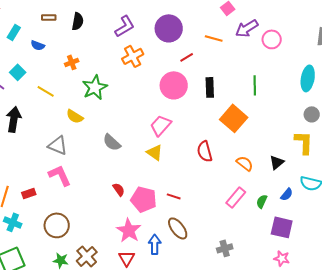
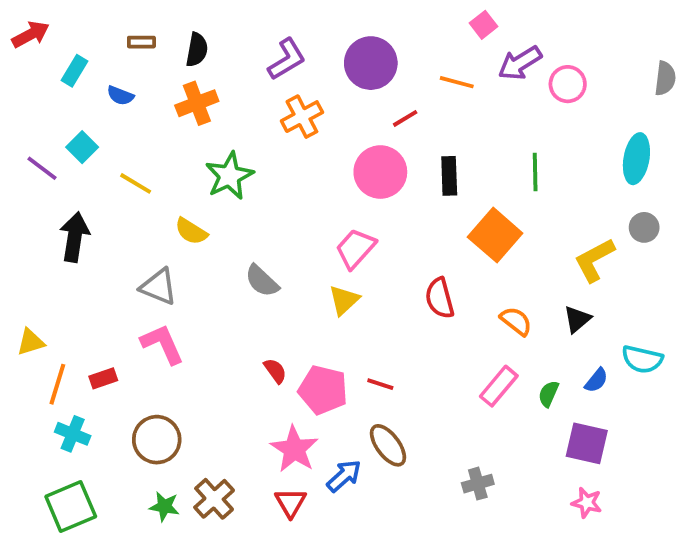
orange cross: (72, 62) -> (197, 103), moved, size x1.5
yellow L-shape: (304, 142) -> (594, 260), moved, turned -120
yellow triangle: (155, 152) -> (344, 300), turned 42
blue arrow: (155, 244) -> (344, 476), turned 48

